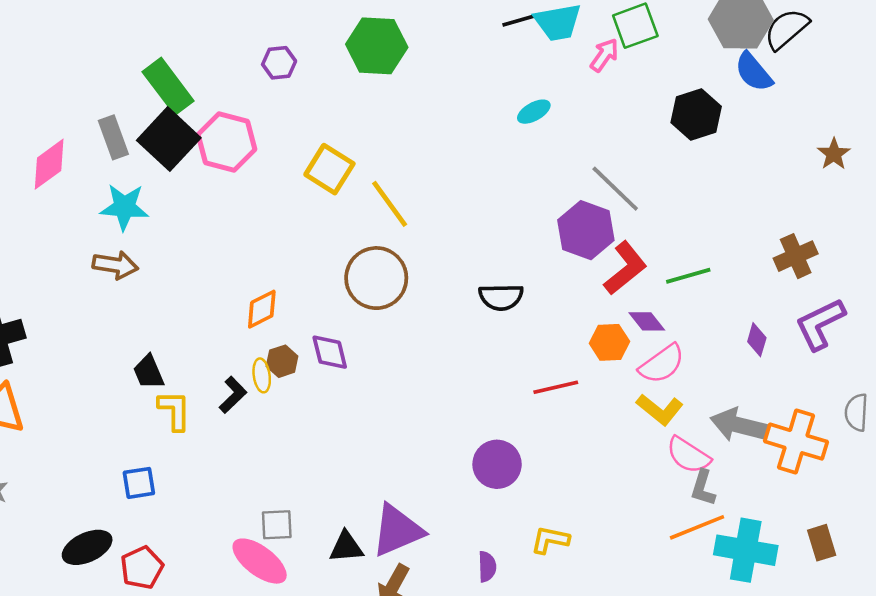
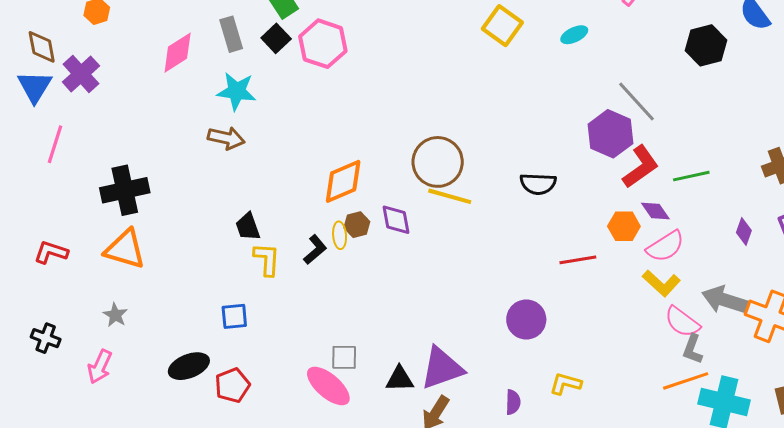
black square: (169, 139) -> (276, 38), size x0.6
yellow square: (329, 169) -> (502, 26), moved
yellow line: (390, 204) -> (450, 196), moved, turned -42
orange diamond: (262, 309) -> (343, 181), size x1.4

